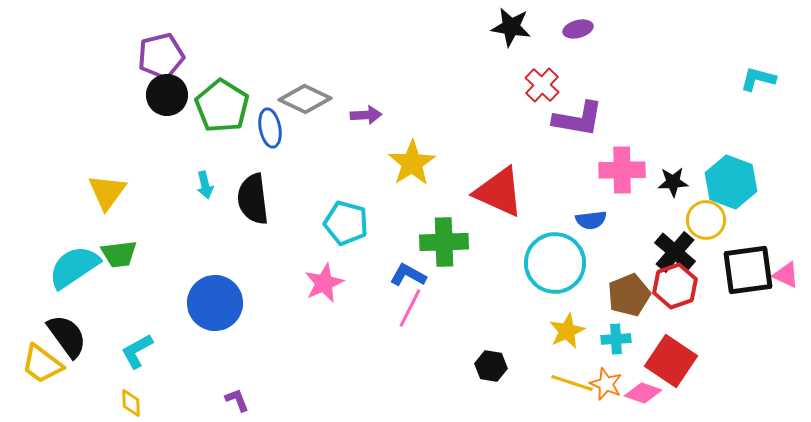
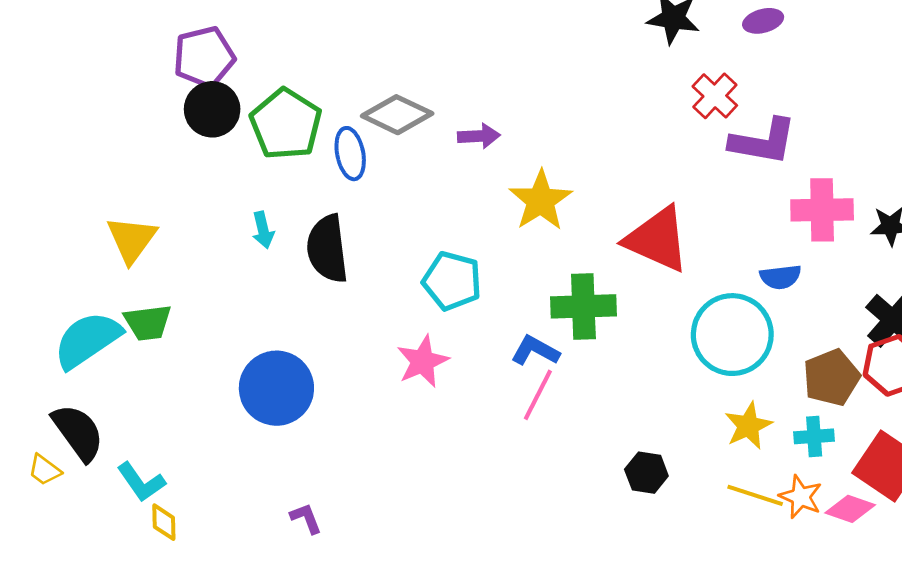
cyan L-shape: (137, 351) -> (141, 482), moved, turned -96
yellow trapezoid: (42, 364) -> (45, 470), size x0.6

